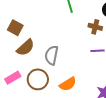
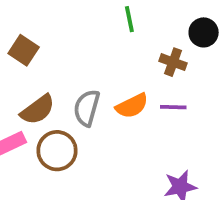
brown semicircle: (25, 48) -> (38, 110), moved
orange semicircle: (68, 84) -> (132, 106), moved

